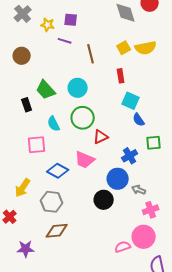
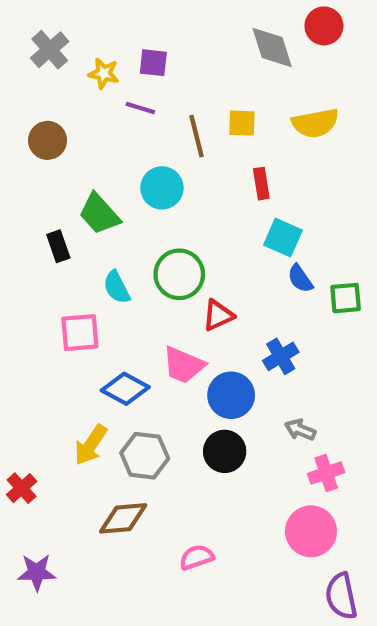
yellow square: (124, 48) -> (242, 123), moved, turned 32
cyan circle: (78, 88) -> (162, 188), moved
green square: (154, 143) -> (346, 298), moved
blue circle: (118, 179) -> (231, 395), moved
yellow arrow: (23, 188) -> (91, 445), moved
gray hexagon: (52, 202) -> (145, 456), moved
pink semicircle: (123, 247) -> (197, 557), moved
purple star: (26, 249) -> (37, 572), moved

